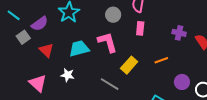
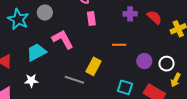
gray circle: (113, 15) -> (45, 13), moved
orange line: (161, 60) -> (119, 45), turned 32
yellow rectangle: (129, 65) -> (94, 66), moved

